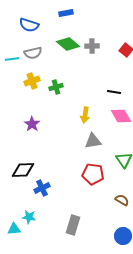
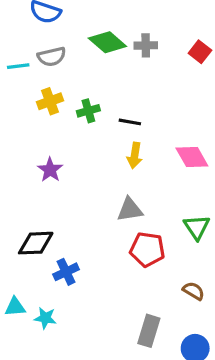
black line: (114, 92) -> (130, 122), moved
gray triangle: (93, 141) -> (130, 210), moved
gray rectangle: (73, 225) -> (149, 331), moved
cyan triangle: (14, 229) -> (15, 307), moved

